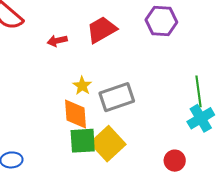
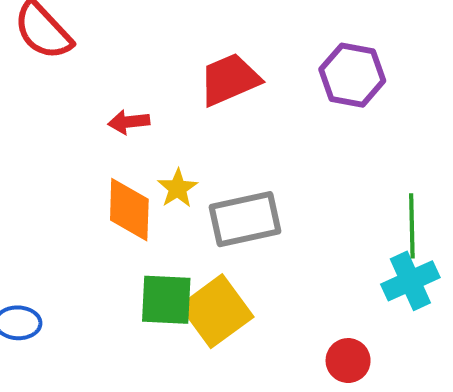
red arrow: (57, 41) -> (129, 122), moved
orange diamond: (75, 114) -> (129, 210), moved

